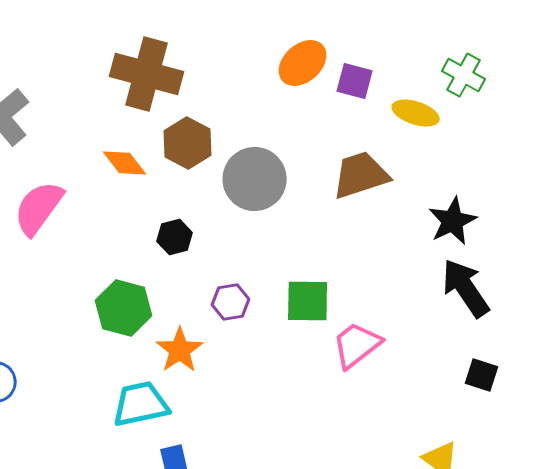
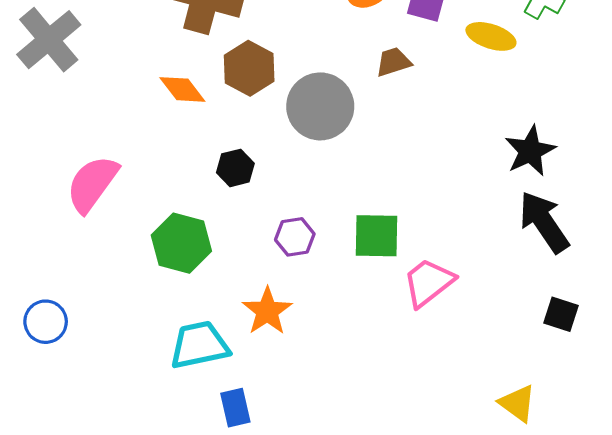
brown trapezoid: (361, 175) -> (393, 62), moved, size x0.6
pink semicircle: (39, 208) -> (92, 184), moved
orange star: (180, 350) -> (267, 311), moved

